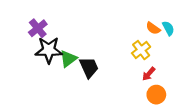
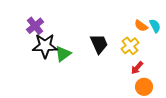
black trapezoid: (89, 67) -> (99, 44), moved

